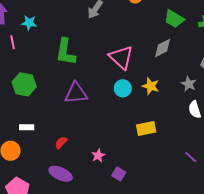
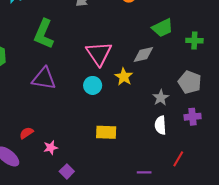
green trapezoid: (174, 19) -> (163, 28), turned -70
yellow star: (151, 86) -> (124, 77), moved
red semicircle: (61, 143) -> (26, 133), moved
purple line: (191, 157) -> (144, 172), turned -56

